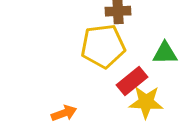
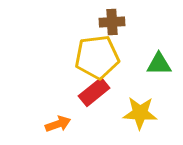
red rectangle: (132, 81) -> (94, 92), moved

